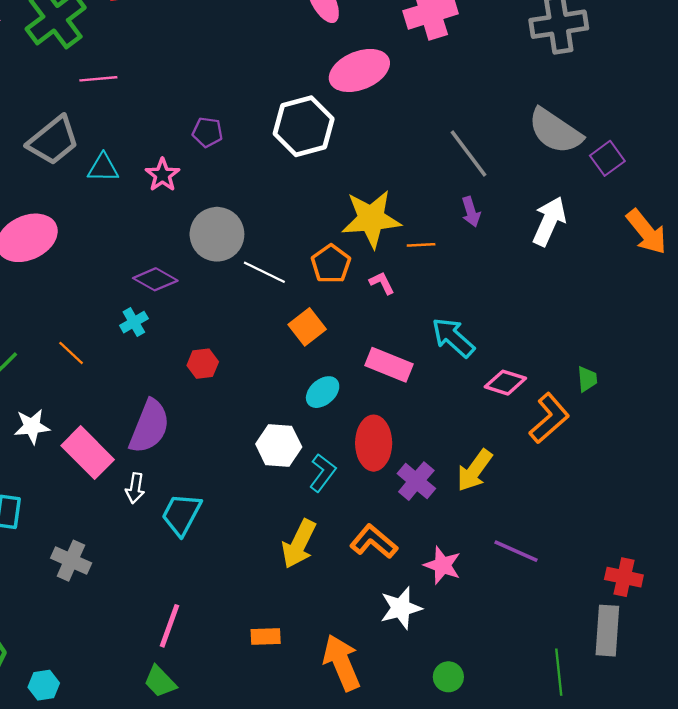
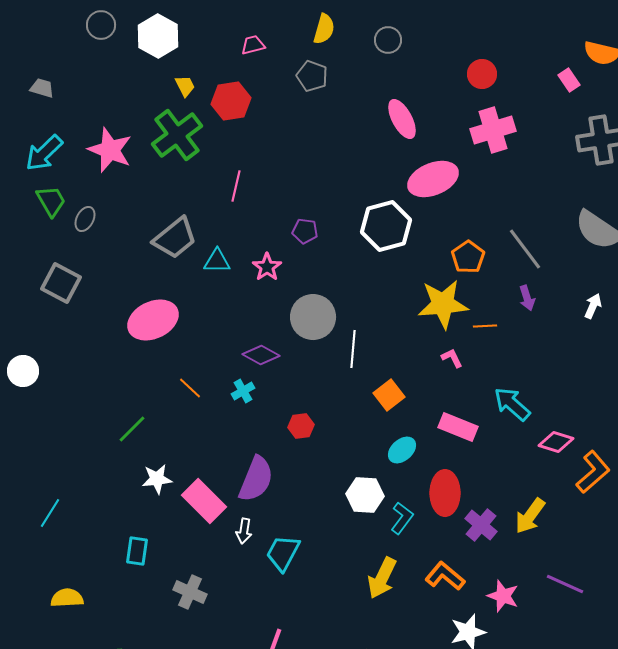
pink line: (98, 79) -> (236, 186), moved, turned -72
white arrow: (549, 221) -> (593, 306), size x0.6
orange pentagon: (331, 264) -> (468, 257), moved
white line: (264, 272) -> (353, 349), turned 69
orange line: (71, 353) -> (190, 388), moved

